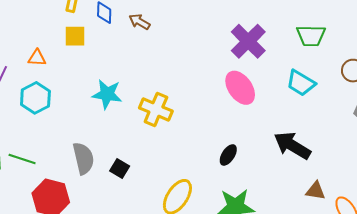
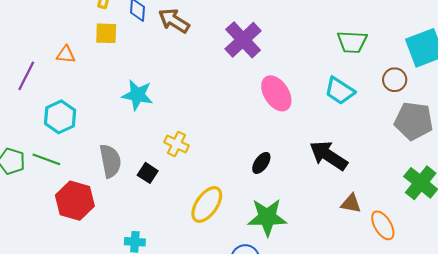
brown arrow: (140, 22) -> (174, 21), size x1.4
purple cross: (248, 41) -> (243, 40), moved
cyan hexagon: (35, 98) -> (60, 117), moved
yellow cross: (156, 109) -> (176, 144), moved, size x0.7

